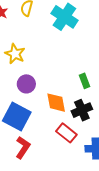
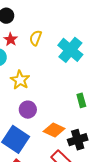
green rectangle: (85, 81) -> (81, 100), moved
orange diamond: (56, 103) -> (54, 130), turned -60

